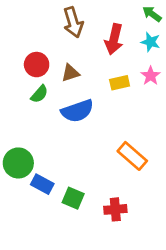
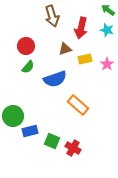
brown triangle: (70, 73) -> (65, 49), moved
pink star: (151, 76) -> (107, 64), moved
orange rectangle: (132, 156) -> (78, 105), moved
blue rectangle: (42, 184) -> (30, 131), turned -42
red cross: (115, 209) -> (73, 148), moved, turned 35

